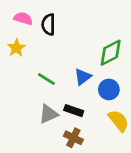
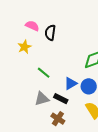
blue triangle: (83, 77) -> (71, 84), moved

